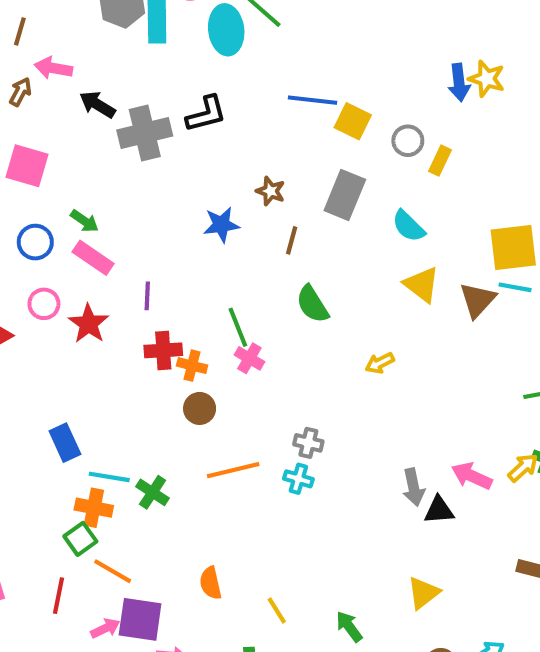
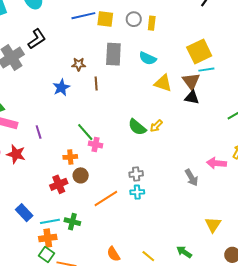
green semicircle: (312, 304) -> (137, 127), moved
red cross: (163, 350) -> (59, 184), moved
black triangle: (439, 510) -> (192, 97), moved, turned 35

